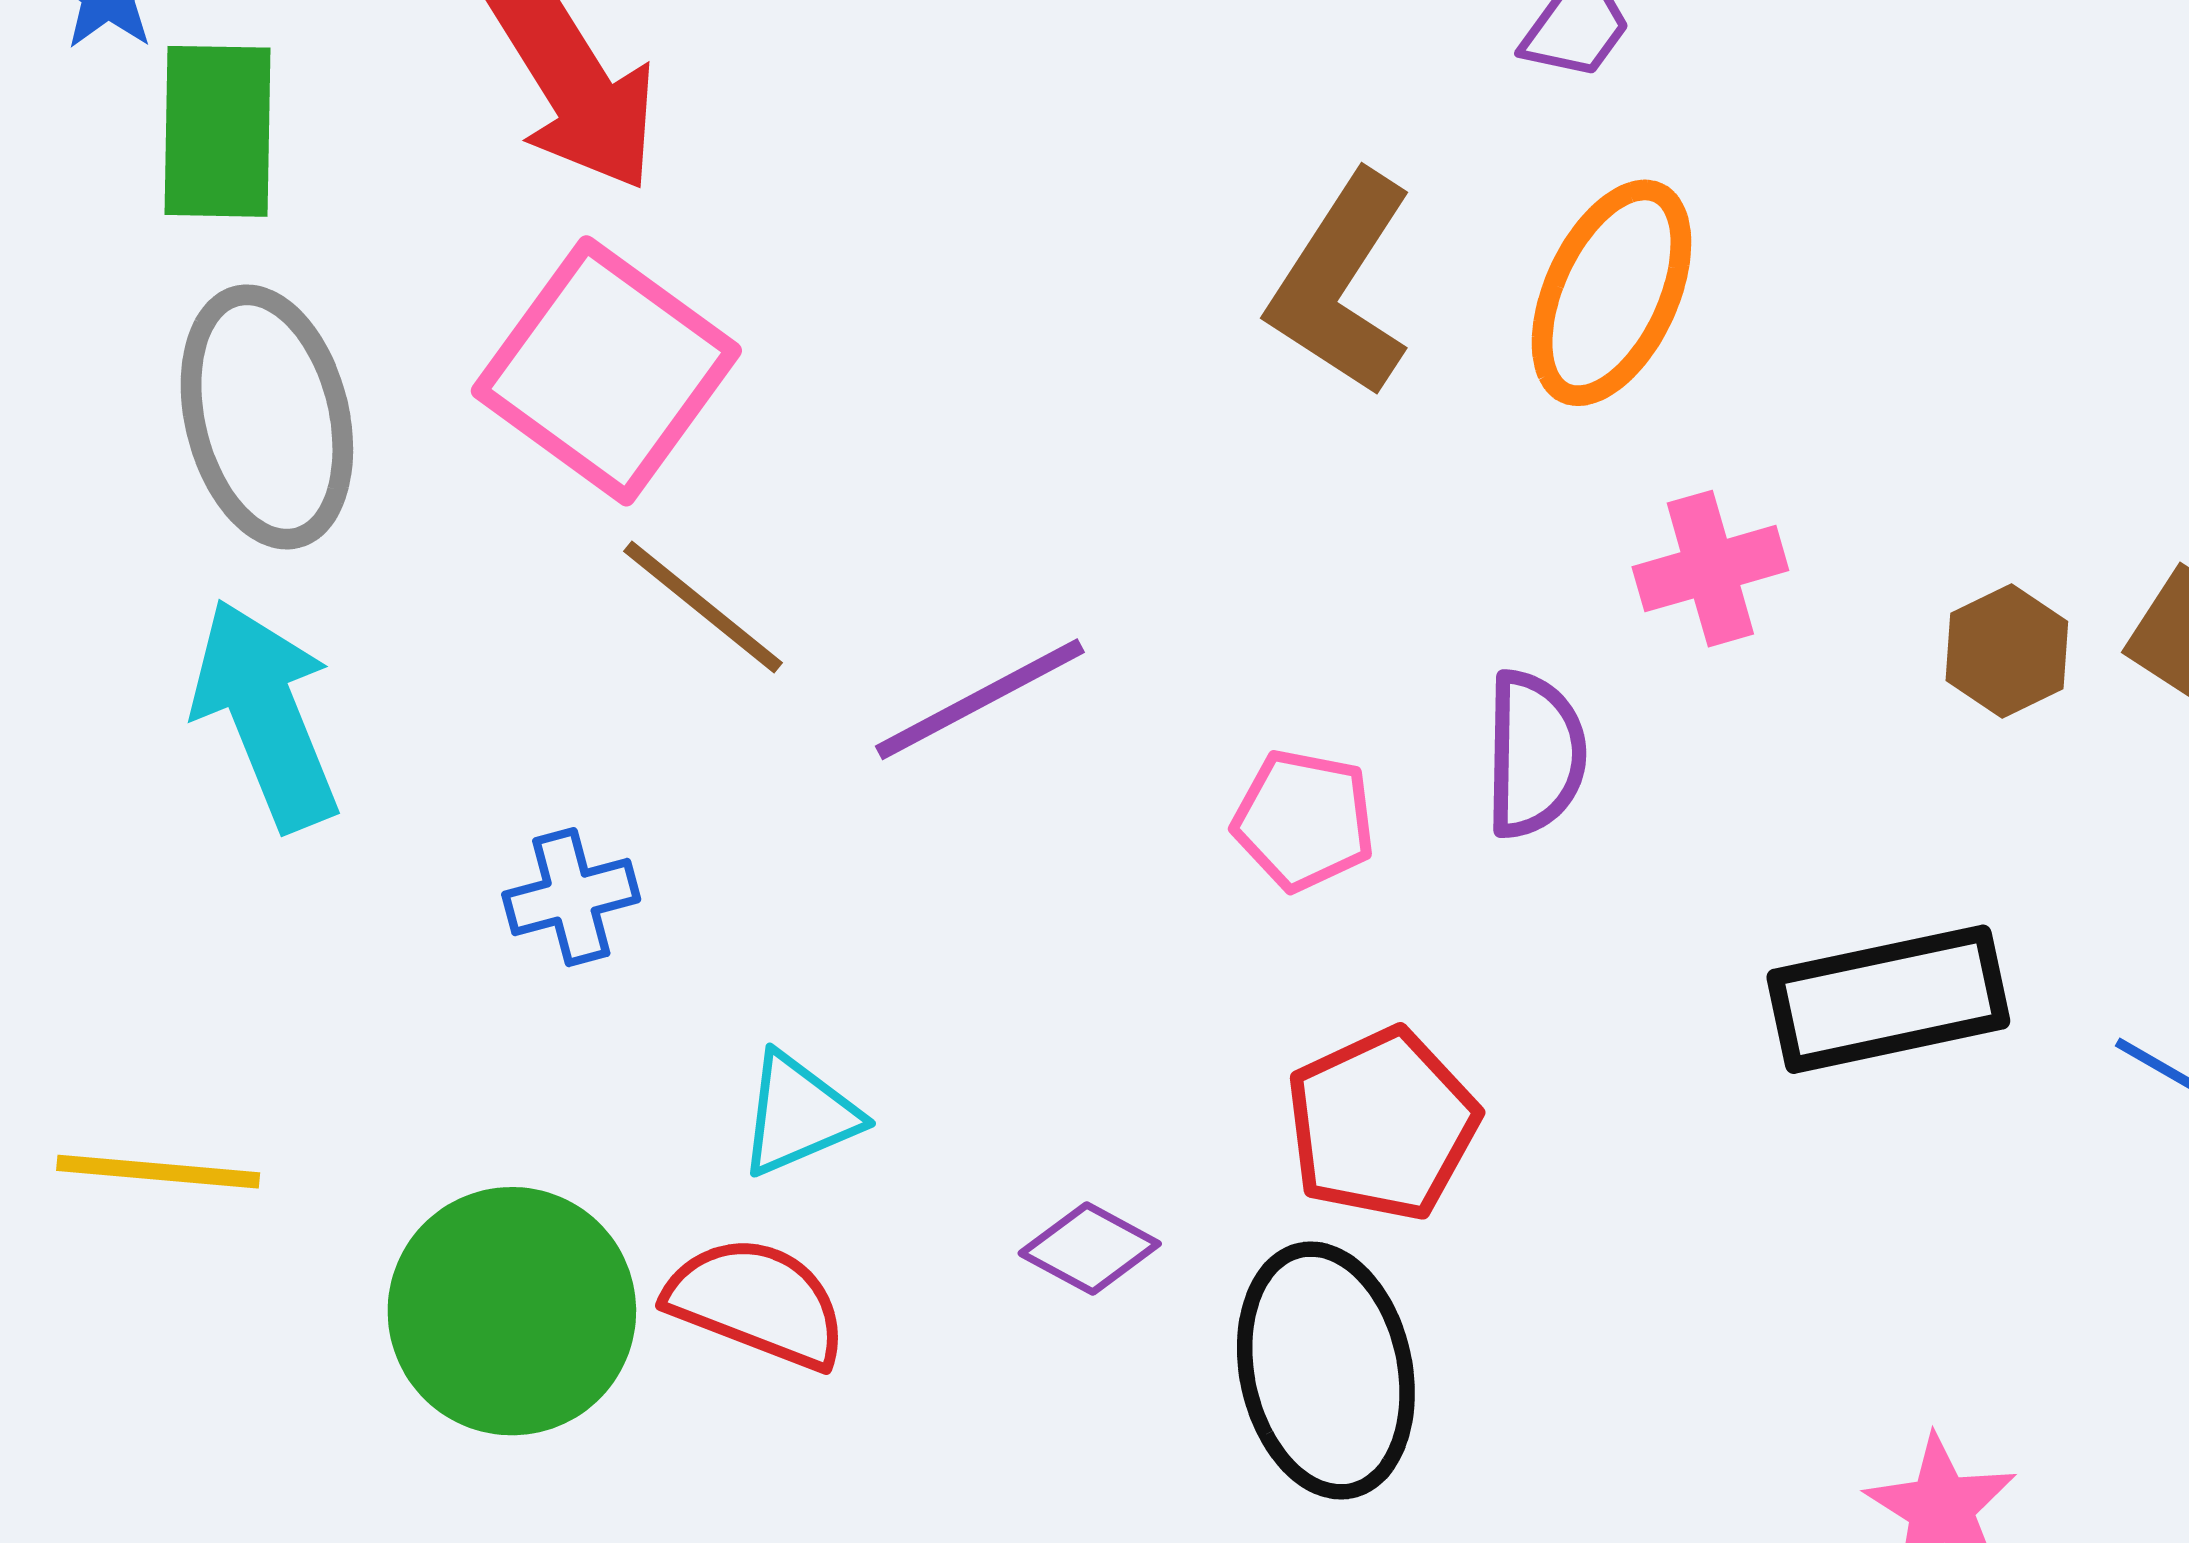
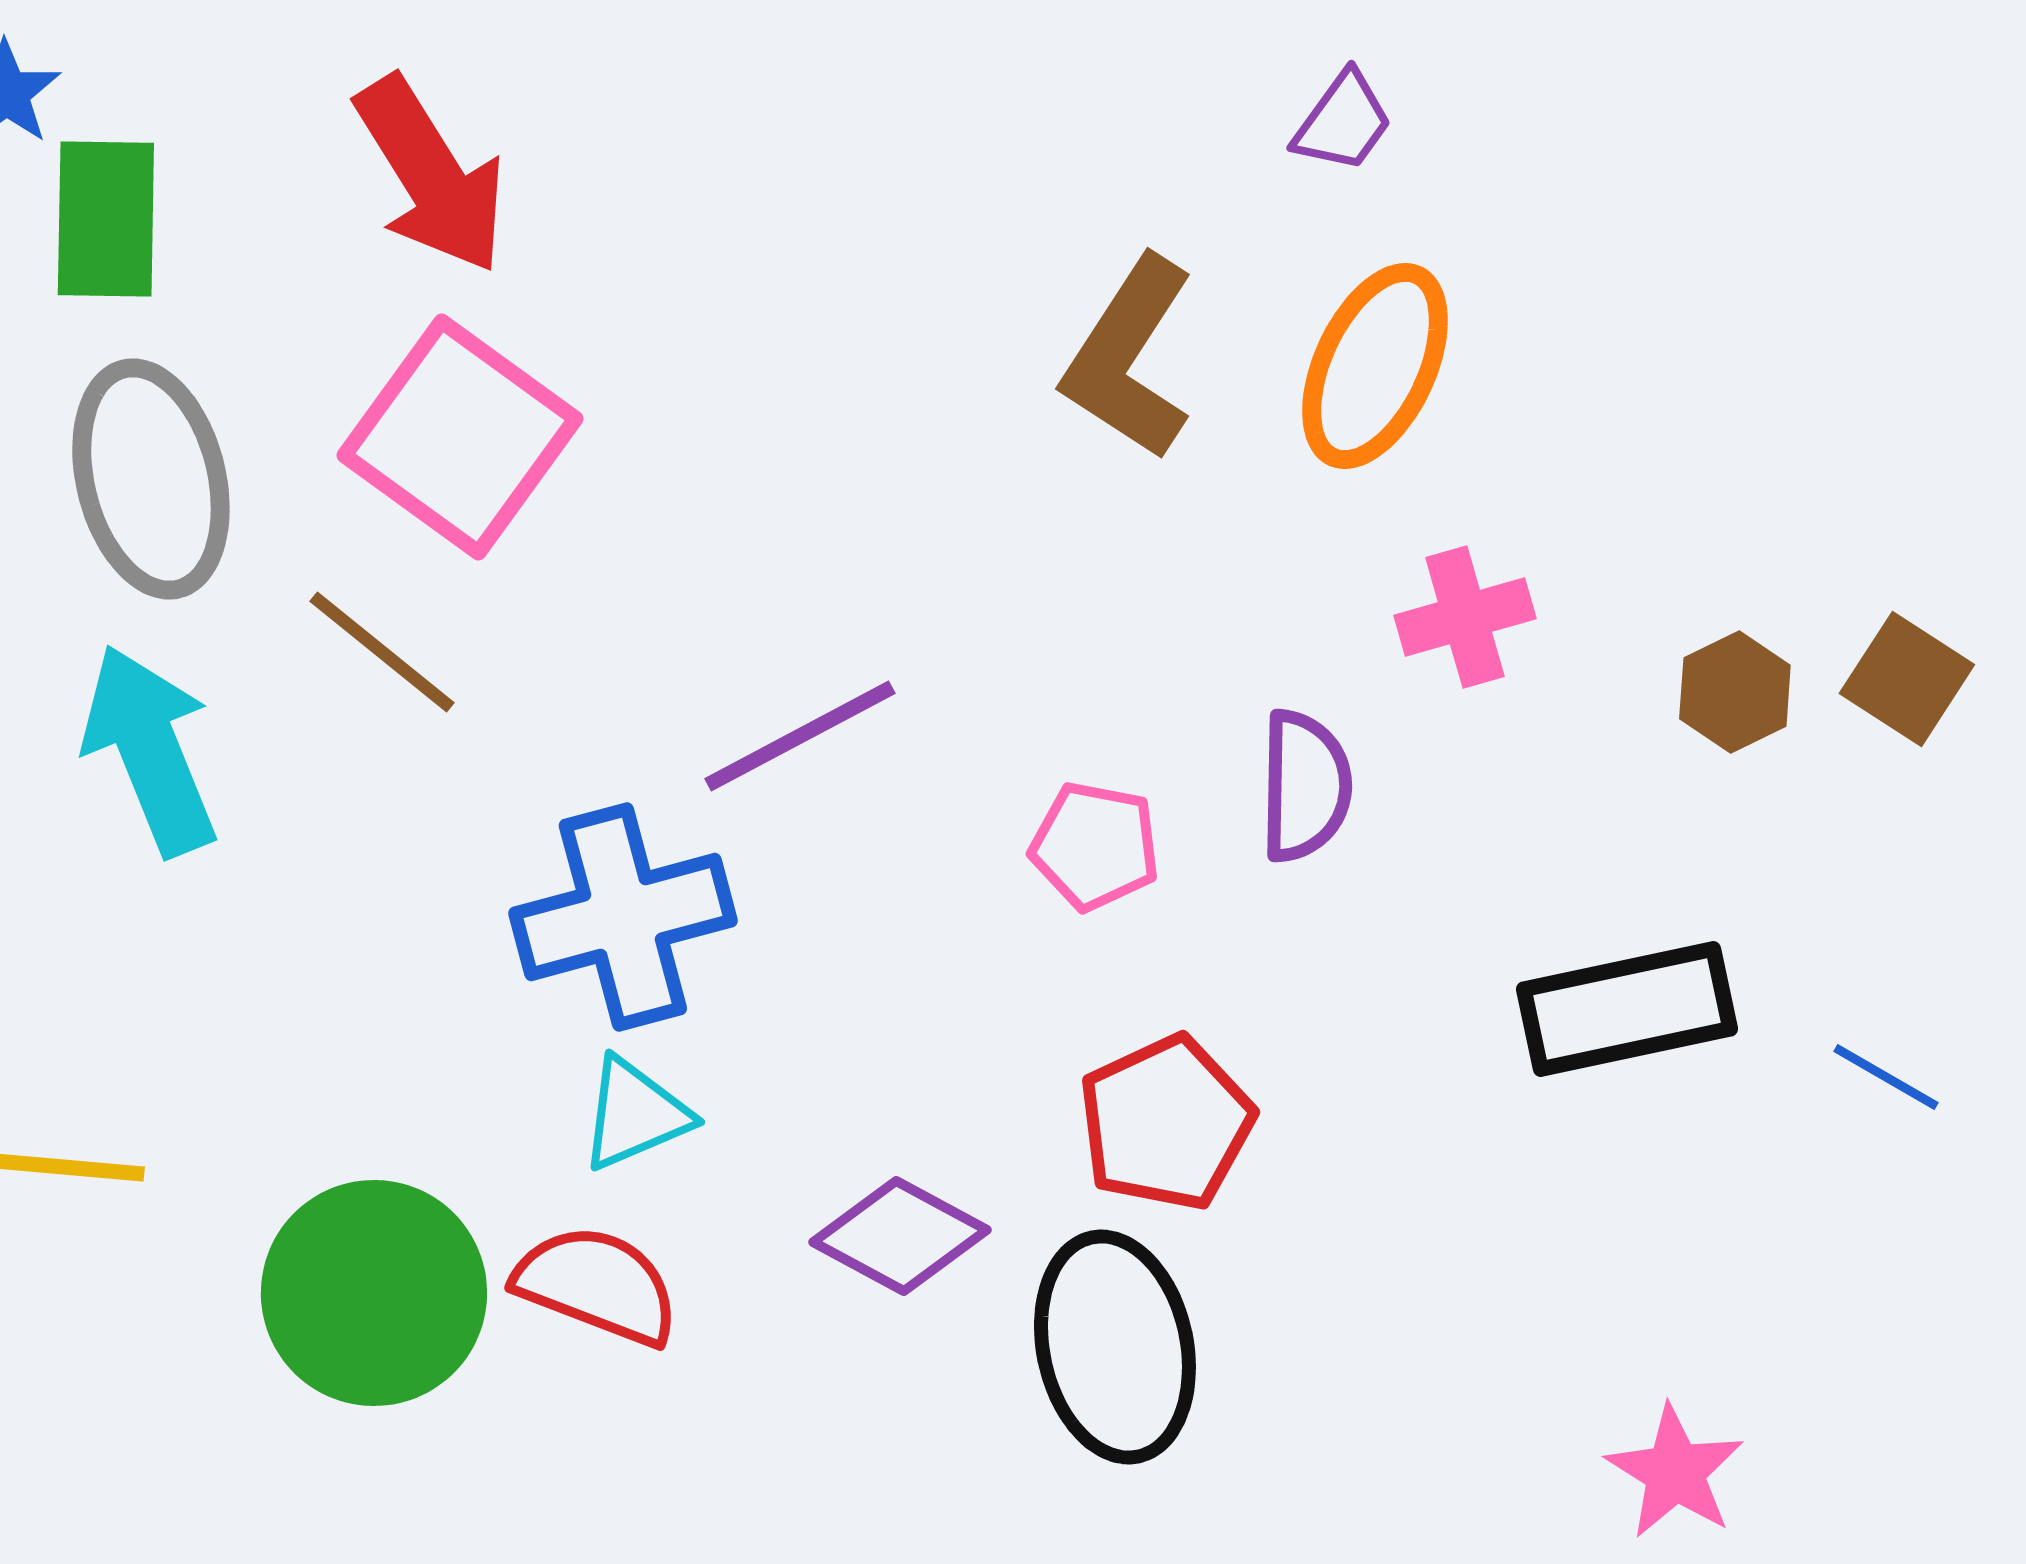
brown line: (703, 607) -> (382, 652), moved
blue cross: (571, 897) -> (623, 917), moved, size x1.8
purple diamond: (1090, 1249) -> (900, 1236), size x1.4

